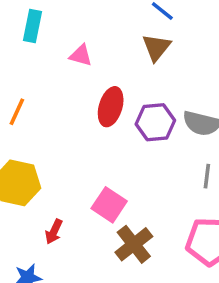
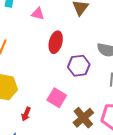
purple hexagon: (155, 122) -> (79, 66), moved
brown cross: (134, 244) -> (83, 118), moved

